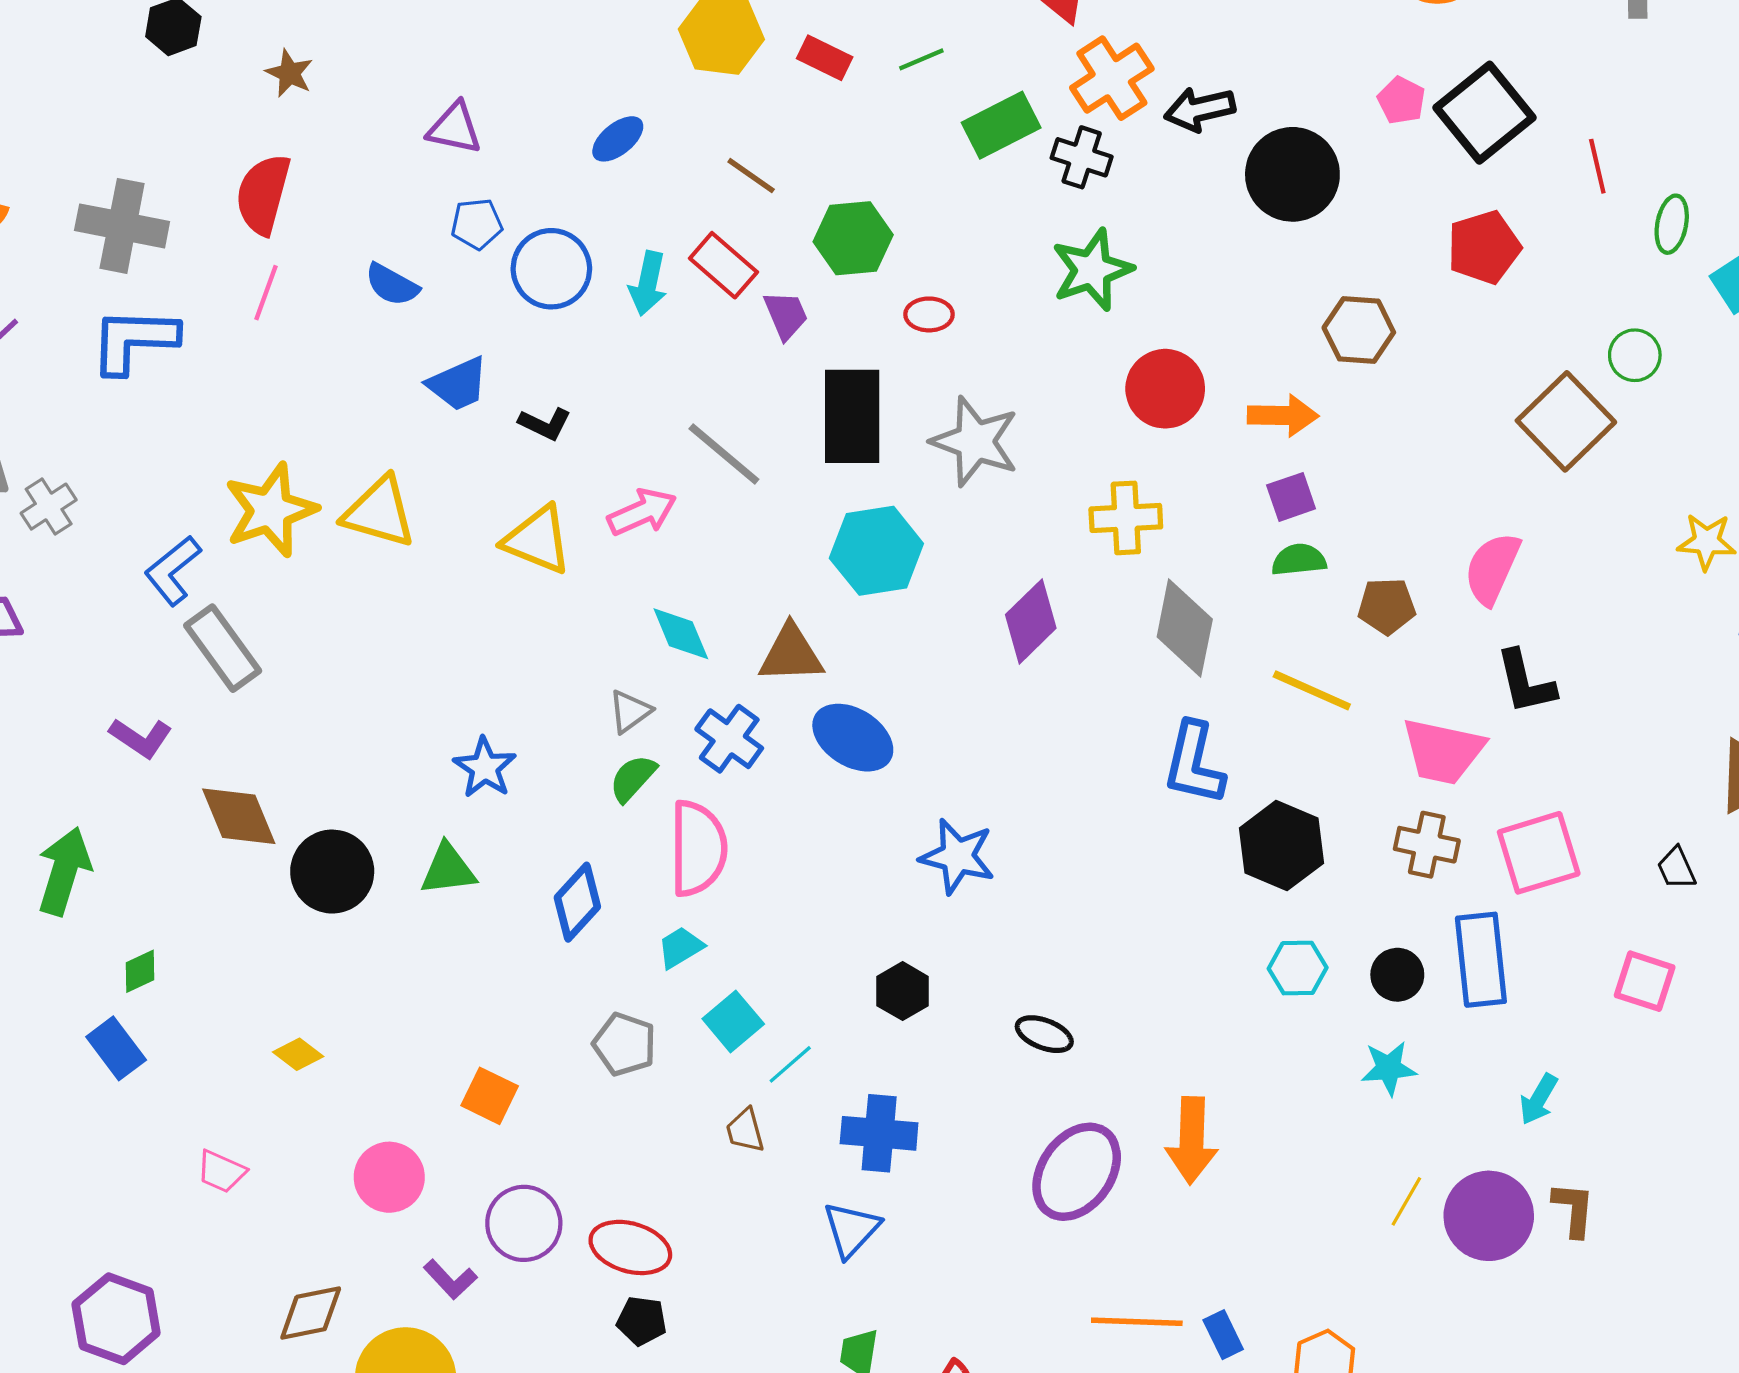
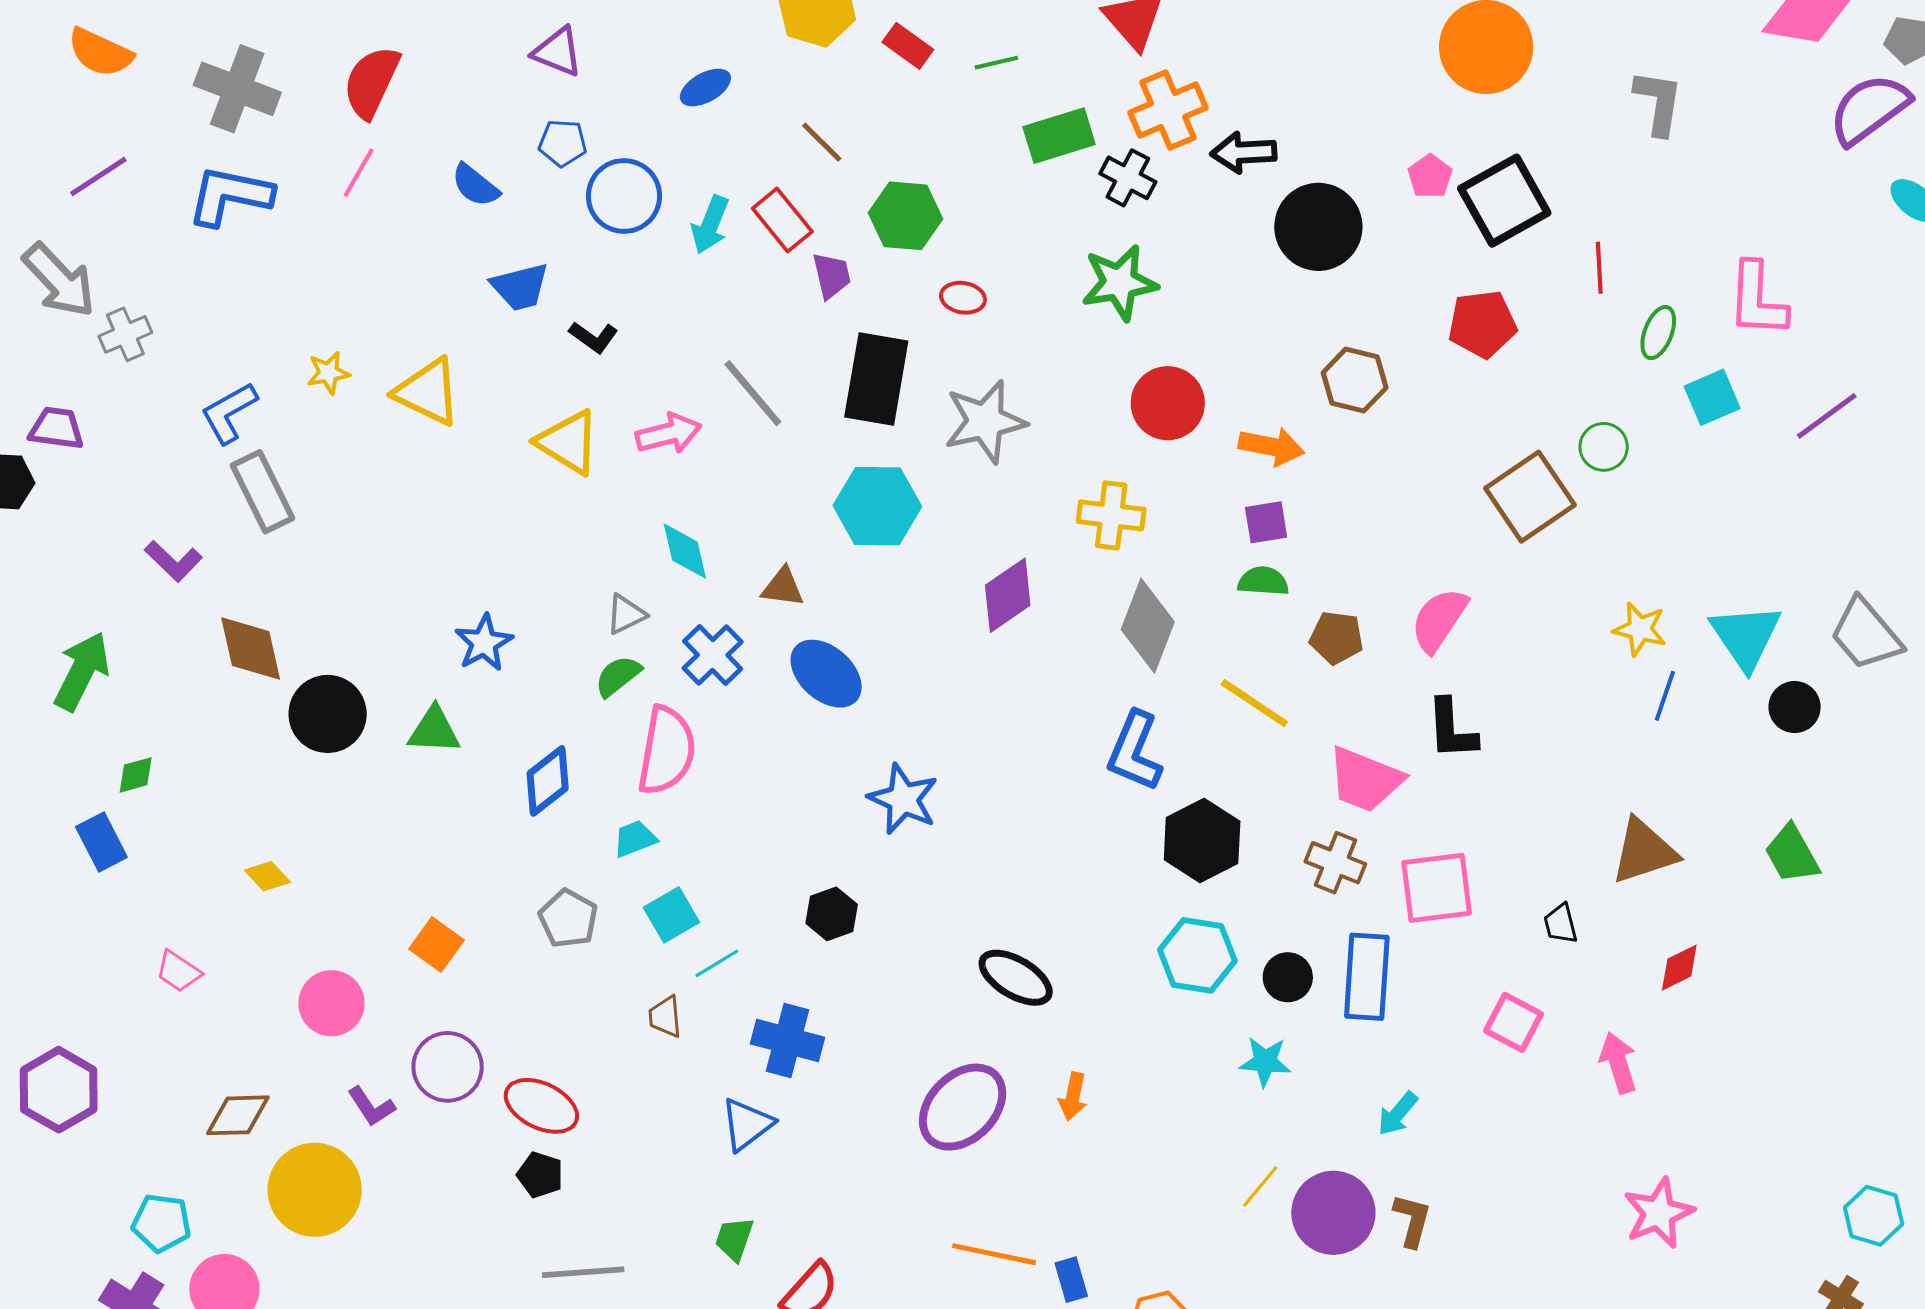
gray star: (975, 441) -> (985, 421), turned 30
yellow star: (271, 510) -> (328, 373), size x0.5
brown triangle: (791, 654) -> (783, 587), size x0.7
cyan hexagon: (1298, 968) -> (1197, 955), size x1.4
black ellipse: (1044, 1034) -> (1016, 978), moved, size x1.4
orange arrow: (1192, 1140) -> (1073, 1097), size x0.6

